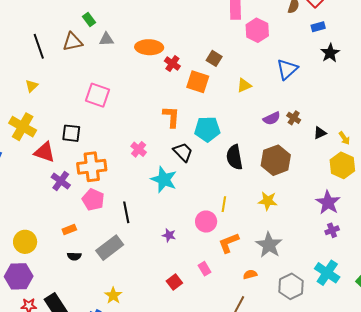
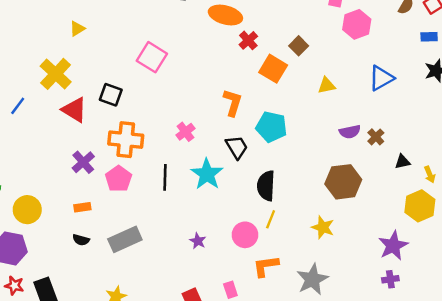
black semicircle: (234, 157) -> (266, 186), moved
purple cross: (61, 181) -> (83, 162), moved
black line: (126, 212) -> (165, 177), moved

